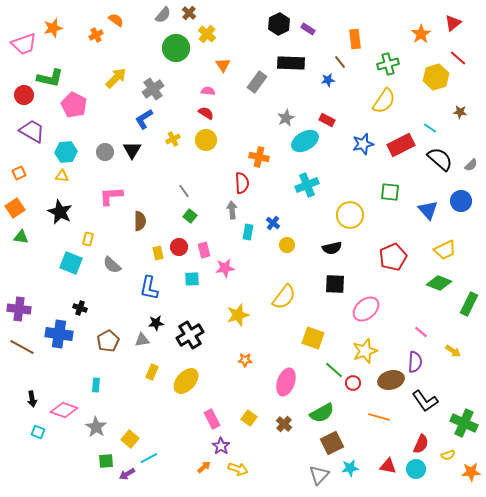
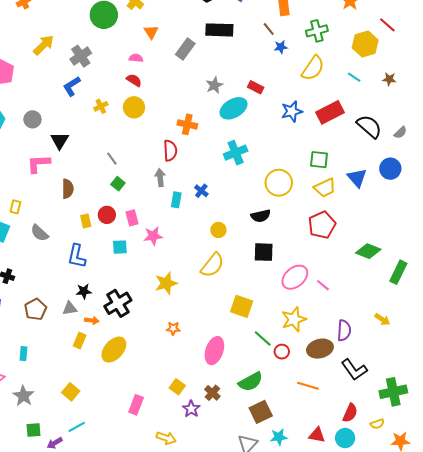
blue star: (328, 80) -> (281, 47), moved
cyan line: (430, 128) -> (354, 77), moved
black triangle: (132, 150) -> (60, 140), moved
yellow circle: (287, 245) -> (218, 230), moved
yellow trapezoid: (445, 250) -> (325, 188), moved
pink line: (421, 332) -> (323, 285), moved
pink rectangle: (212, 419) -> (136, 405), moved, turned 48
green cross: (464, 423) -> (393, 392), turned -36
yellow square: (130, 439) -> (71, 392), moved
purple star: (221, 446) -> (191, 409), moved
orange arrow: (204, 467) -> (92, 320), moved, turned 48

